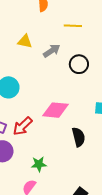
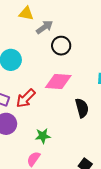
gray arrow: (52, 51) -> (45, 27), moved
black circle: (79, 64) -> (61, 46), moved

